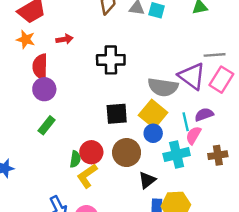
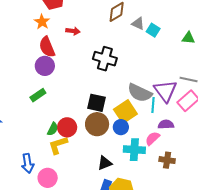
red semicircle: (40, 67) -> (47, 47), turned -40
cyan line: (186, 122) -> (153, 105), moved
brown circle: (127, 153) -> (97, 124), moved

